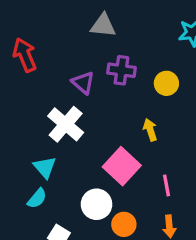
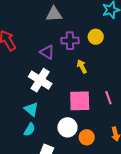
yellow circle: (166, 83) -> (96, 37), moved
yellow arrow: (150, 130) -> (82, 66), moved
pink square: (122, 166) -> (80, 101), turned -35
pink line: (166, 185) -> (108, 98), moved

